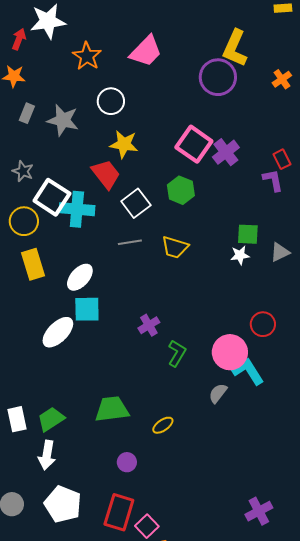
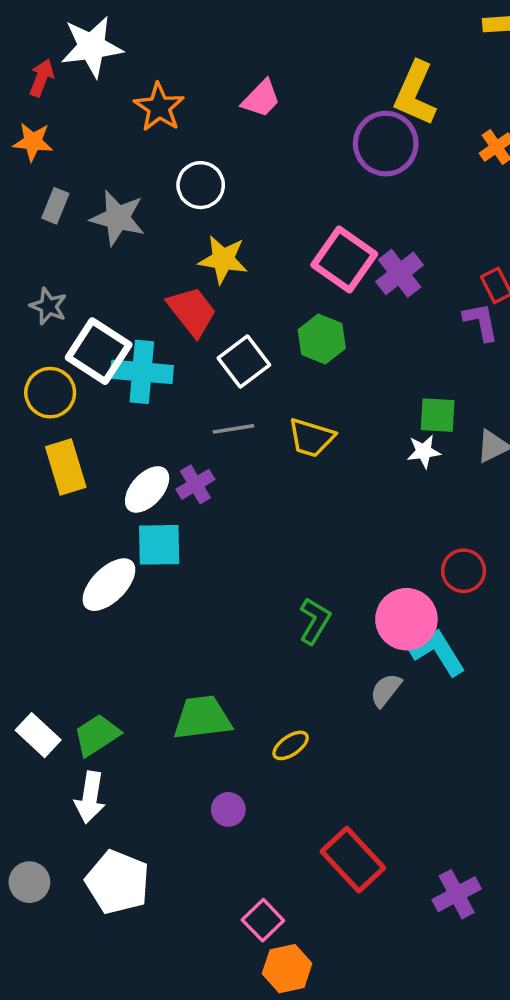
pink trapezoid: (146, 51) -> (261, 99), size x0.7
purple cross: (149, 325) -> (195, 484), moved
white rectangle: (17, 419) -> (38, 735), turned -35
red rectangle: (119, 512) -> (353, 860), moved, turned -60

